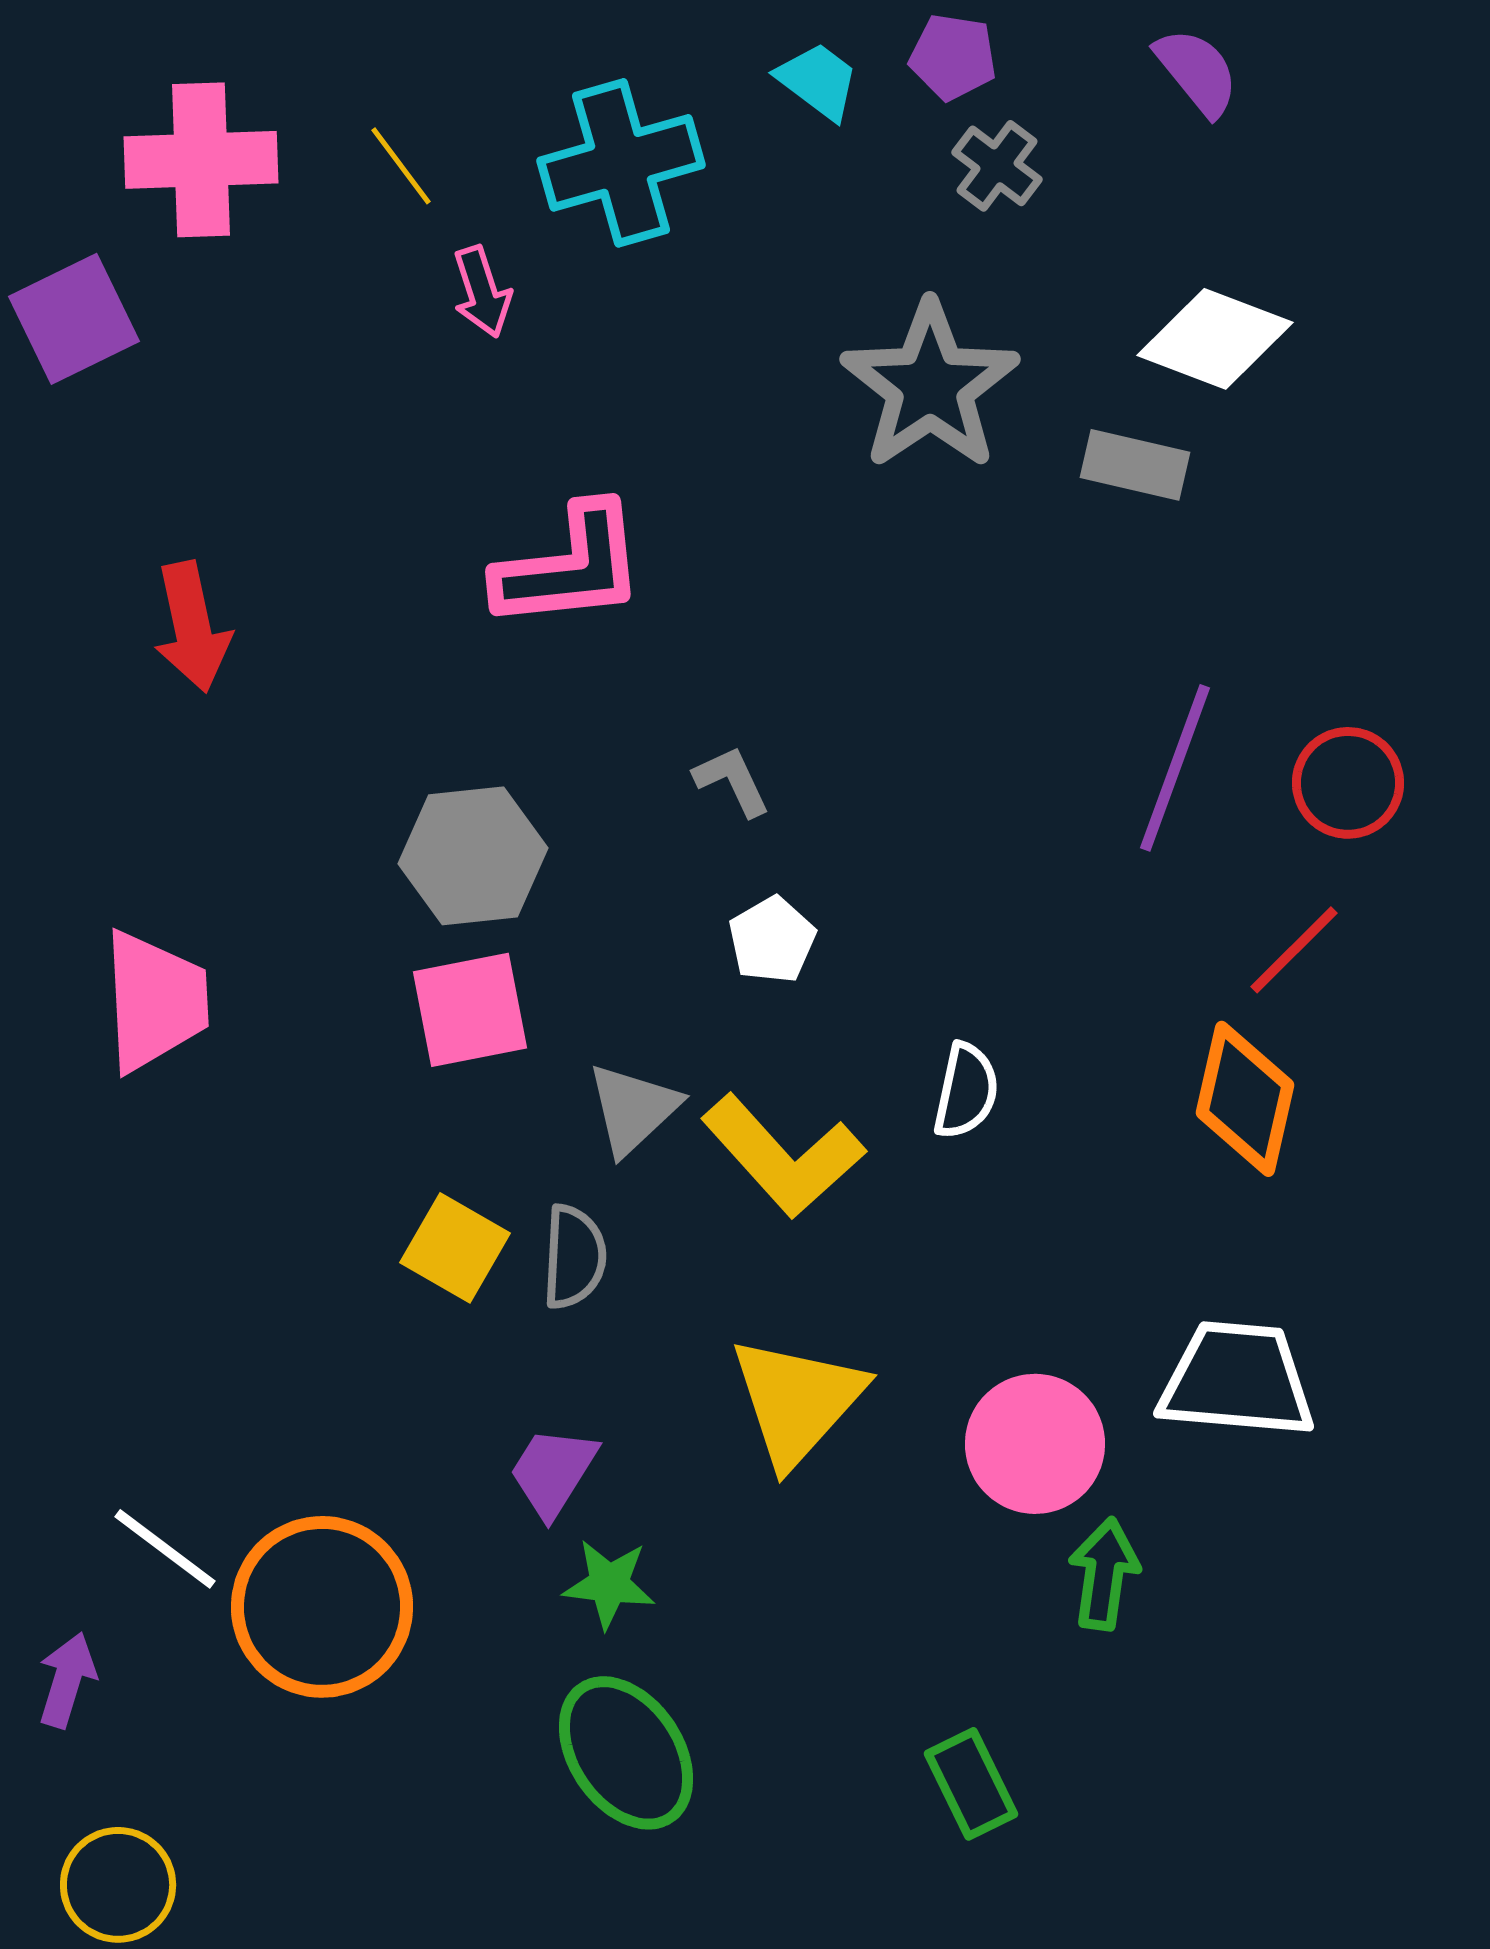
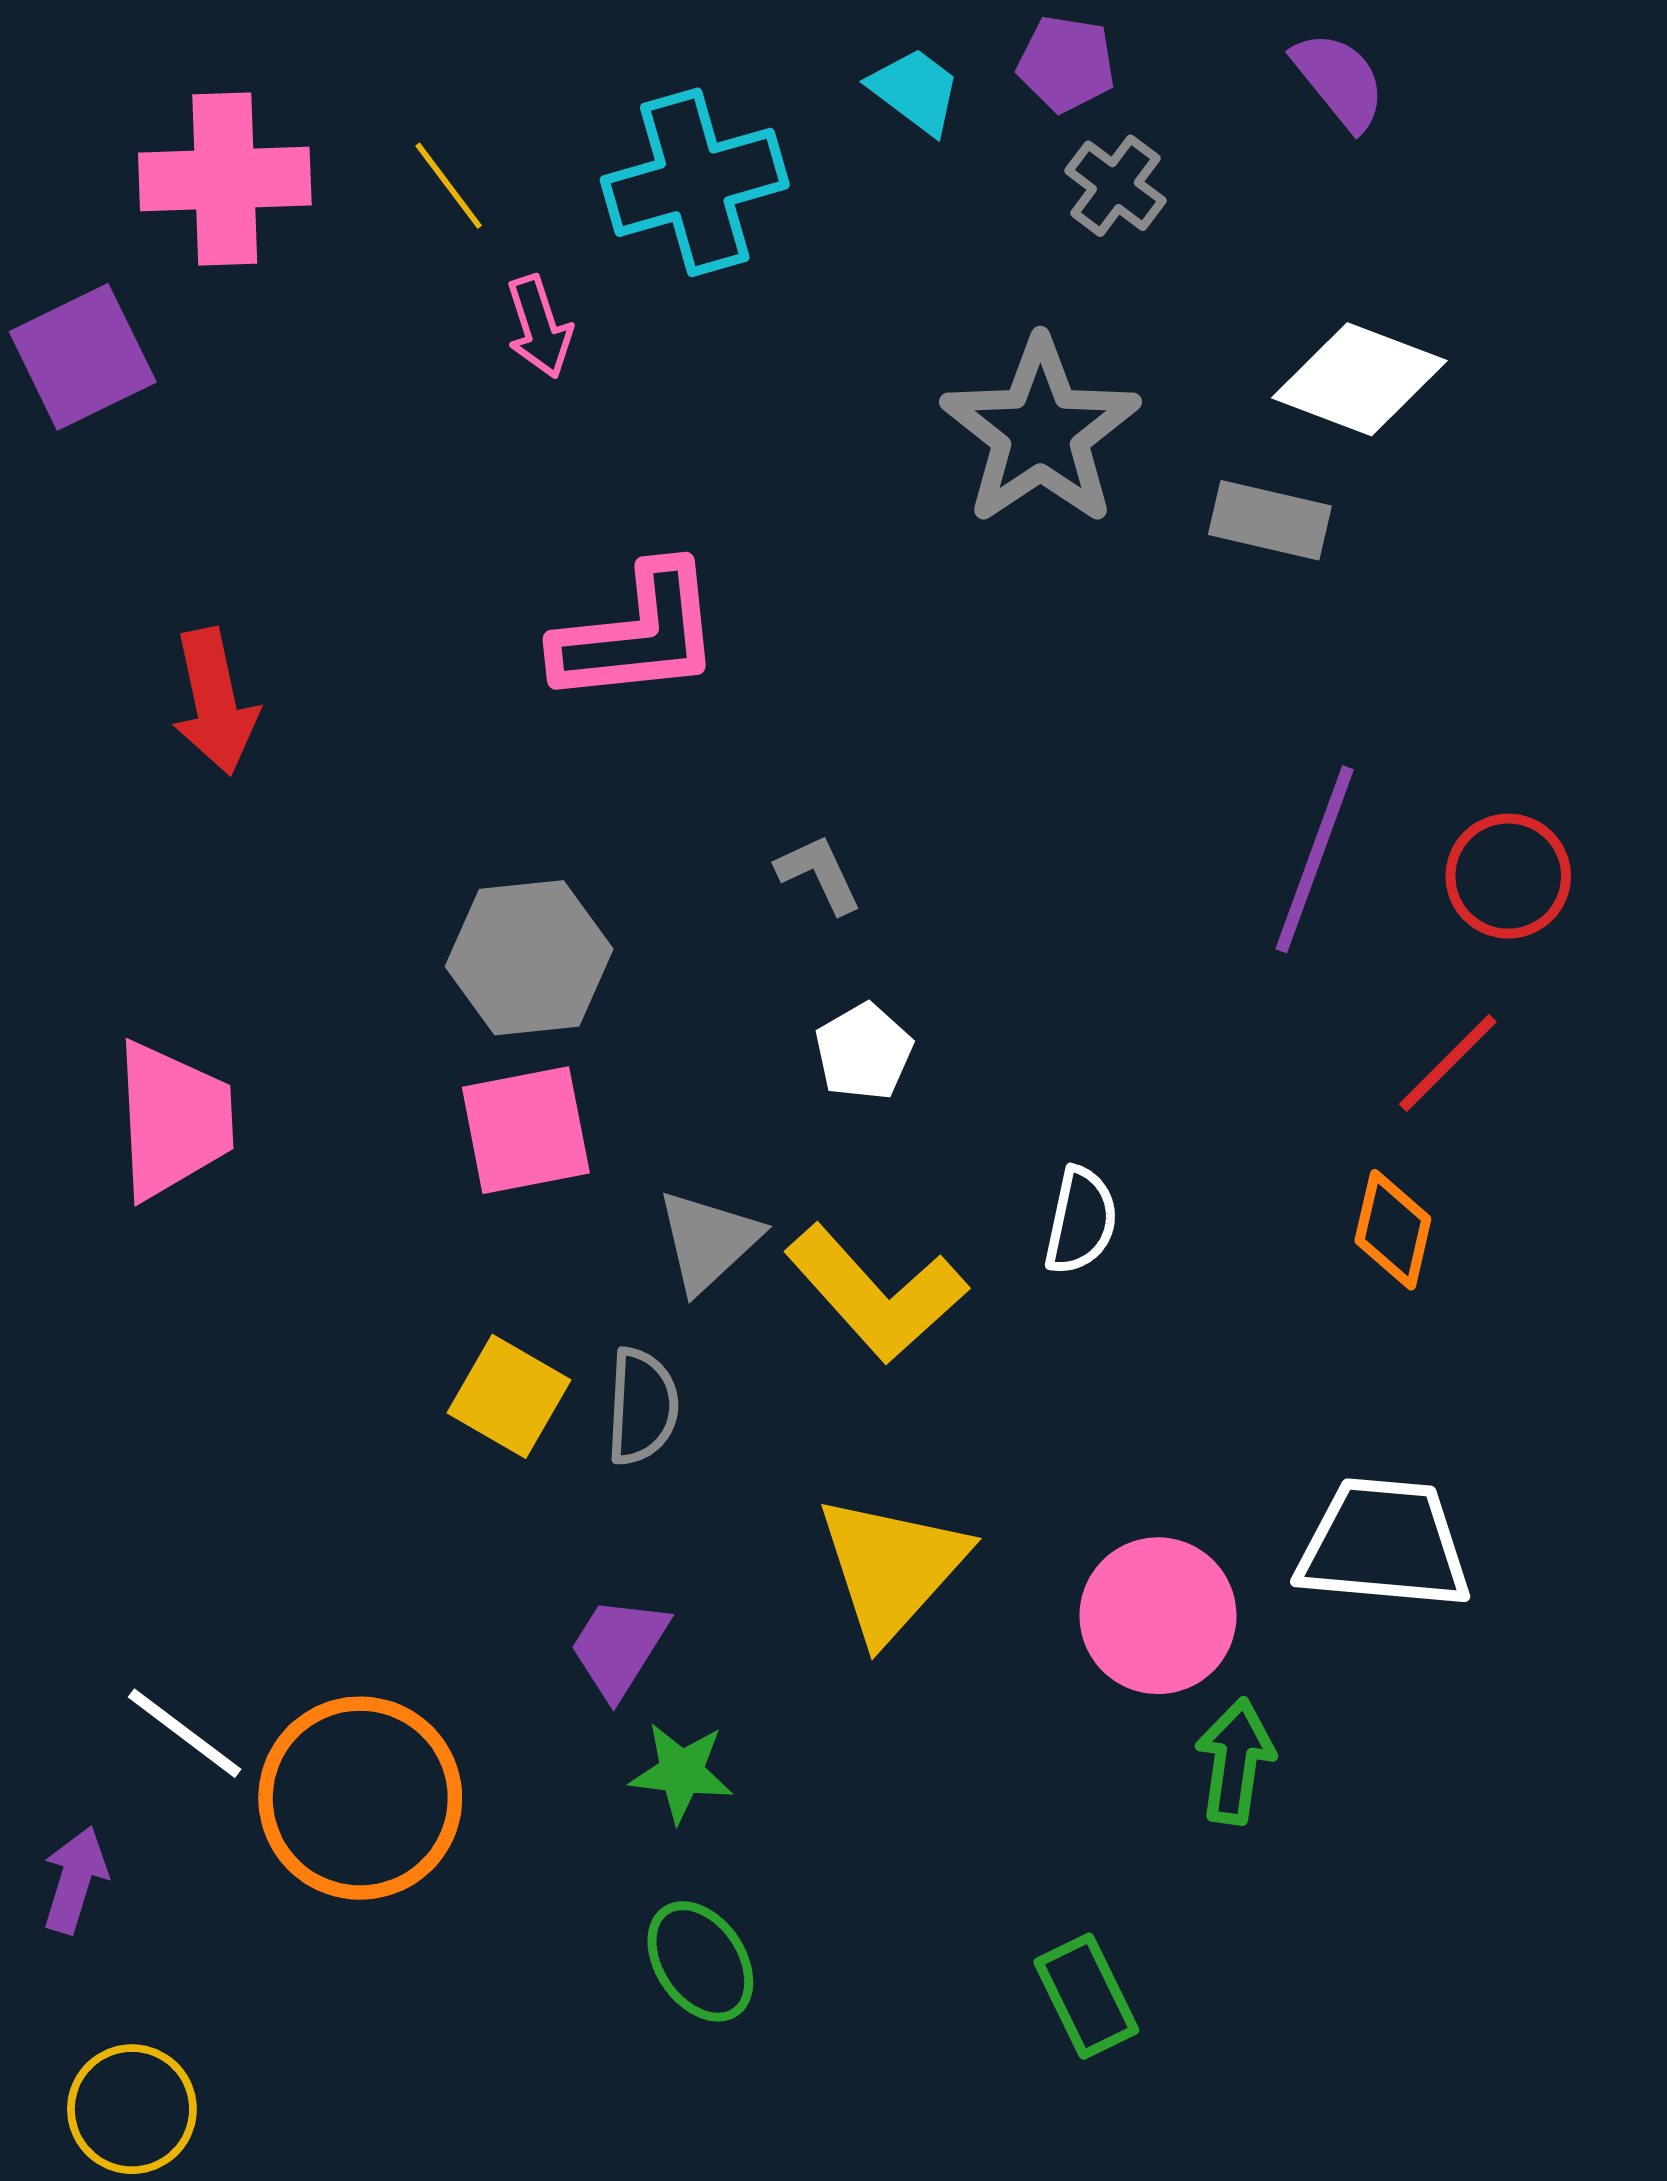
orange diamond: (1245, 1099) -> (1393, 1230), size x0.7
green ellipse: (626, 1753) -> (700, 1961), size x0.7

